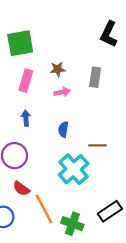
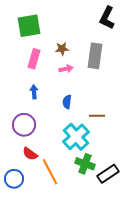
gray rectangle: (95, 77) -> (95, 56), size x1.4
green cross: (72, 224) -> (85, 164), moved

